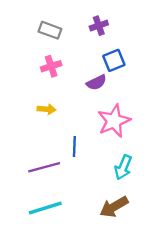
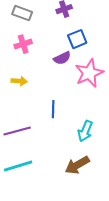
pink star: (114, 121) -> (89, 73), moved
blue line: (74, 146) -> (53, 109), moved

